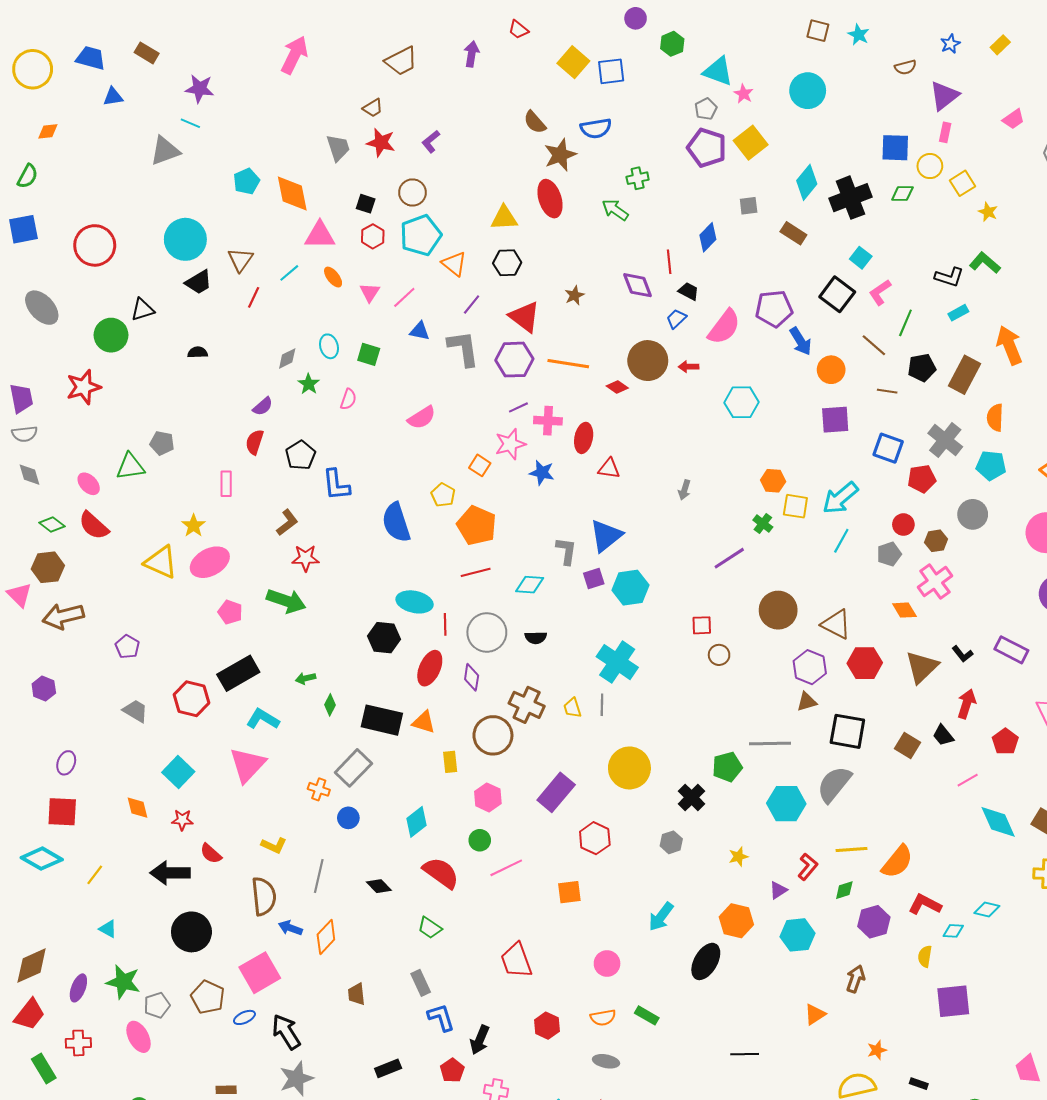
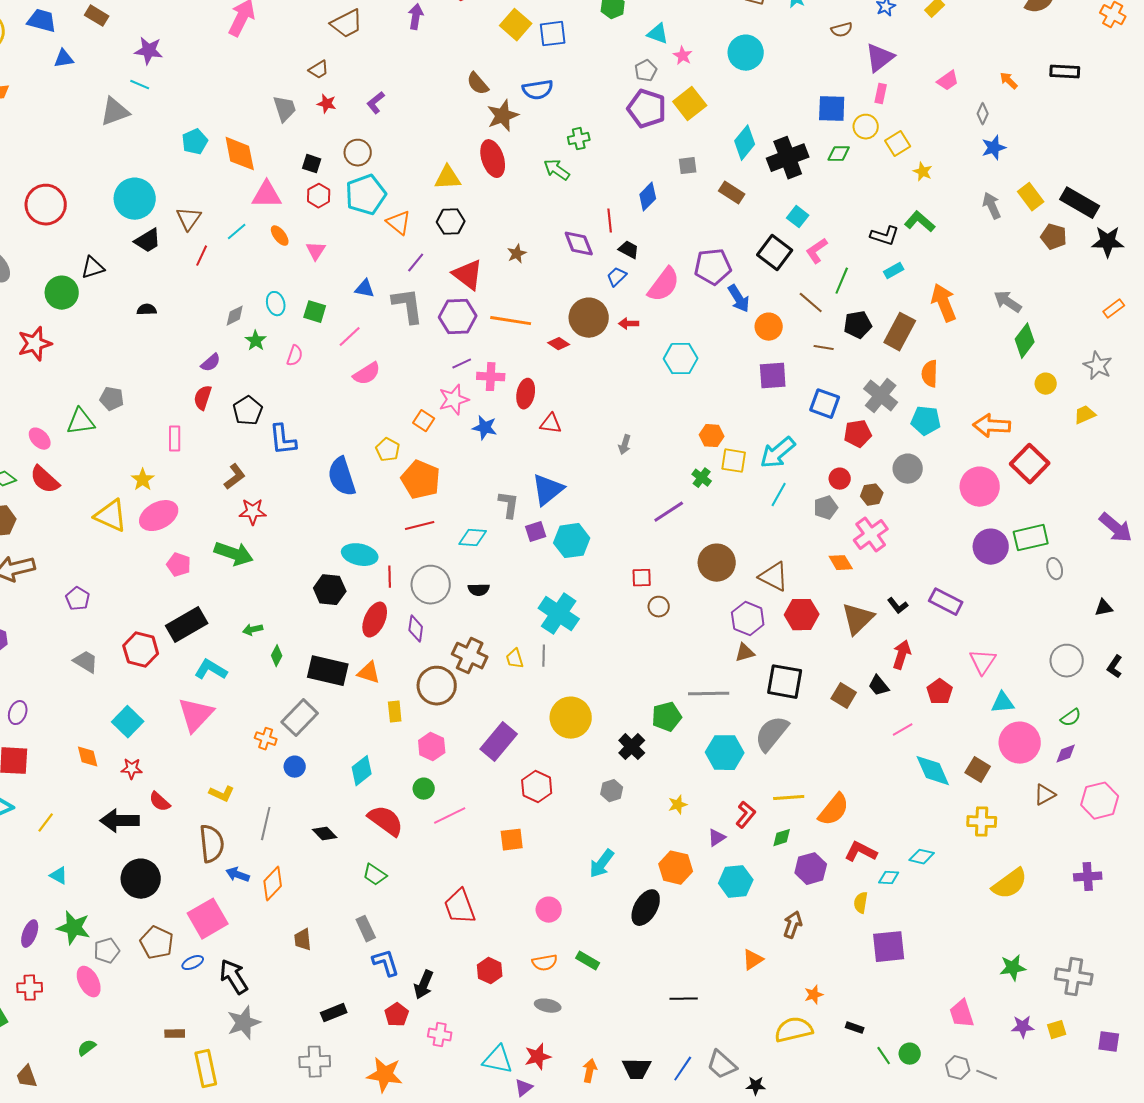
cyan triangle: (718, 71) -> (658, 34), size x0.7
red star: (381, 143) -> (327, 104), size x0.7
pink line: (404, 297) -> (350, 337), moved

